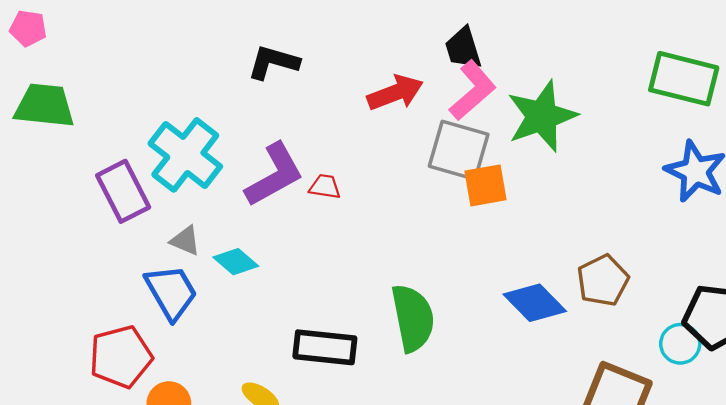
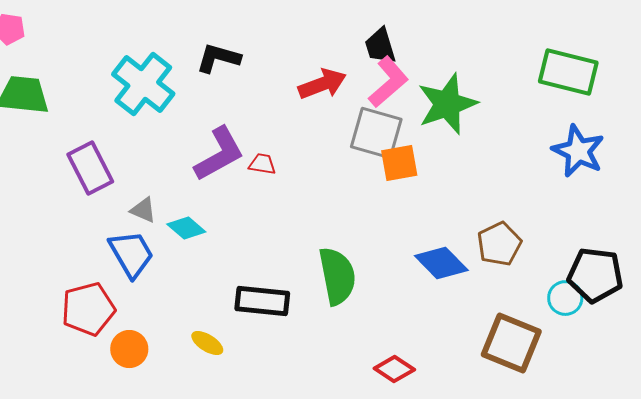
cyan cross: (185, 155) -> (143, 84), moved

